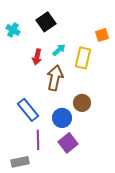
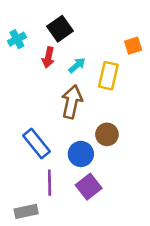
cyan cross: (13, 30) -> (17, 39), turned 32
red arrow: (37, 57) -> (48, 57), moved

